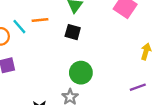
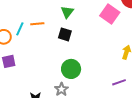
cyan line: (19, 27) -> (20, 29), turned 64

